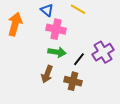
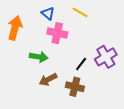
green arrow: (57, 52) -> (39, 57), moved
brown arrow: (47, 74) -> (48, 80), turned 42

